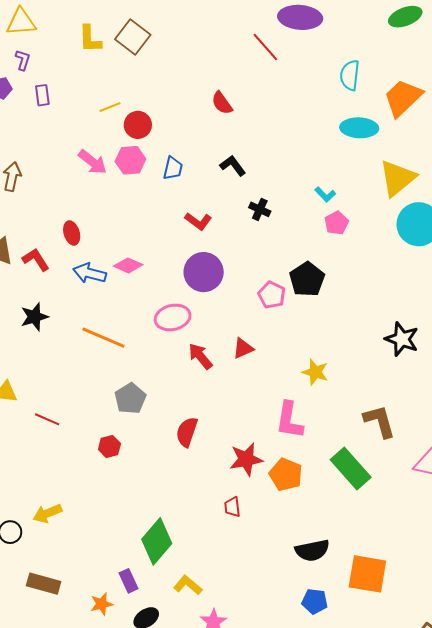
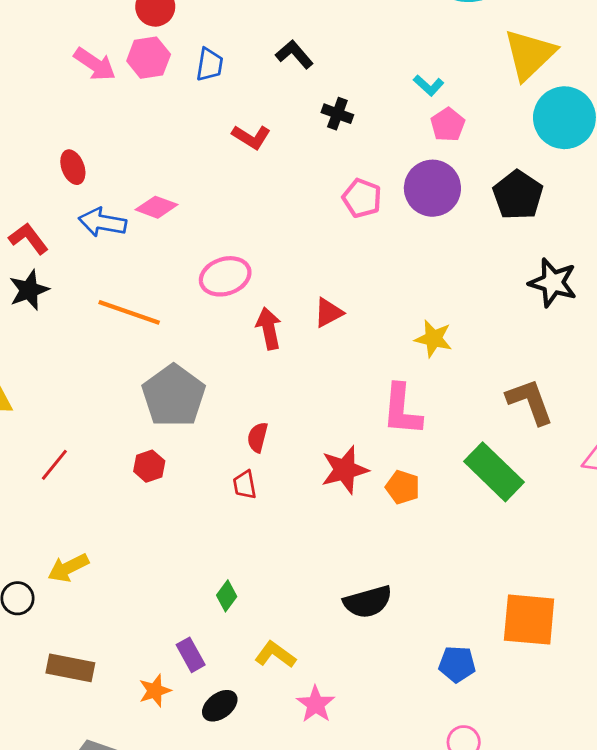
red L-shape: (36, 260) -> (28, 238), moved
purple circle: (204, 272) -> (432, 188), moved
black pentagon: (307, 279) -> (518, 195), moved
pink pentagon: (272, 295) -> (362, 198), moved
red arrow: (200, 356) -> (269, 328), turned 32
gray pentagon: (130, 398) -> (174, 396), size x1.4
red line: (47, 419) -> (54, 465), moved, turned -70
red semicircle: (187, 432) -> (258, 437), size x0.7
orange pentagon: (286, 475) -> (403, 487), size x0.7
red trapezoid: (232, 507) -> (245, 485), moved
green diamond: (157, 541) -> (227, 596), size x0.5
black semicircle: (312, 550) -> (368, 602), moved

